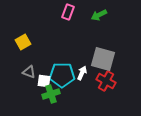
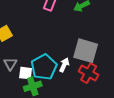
gray triangle: (29, 72) -> (10, 64), turned 40
cyan pentagon: (62, 75) -> (44, 67), turned -30

